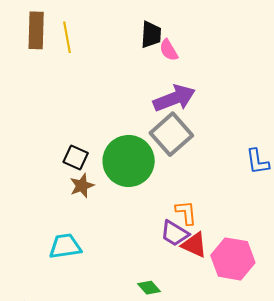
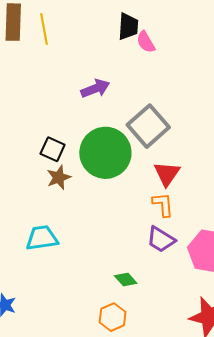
purple arrow: (174, 98) -> (95, 88), moved, size x0.7
purple trapezoid: (175, 233) -> (161, 239), moved
red triangle: (194, 245) -> (167, 174), moved, turned 40

